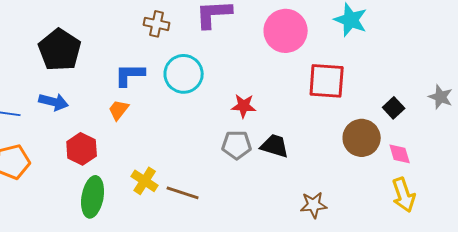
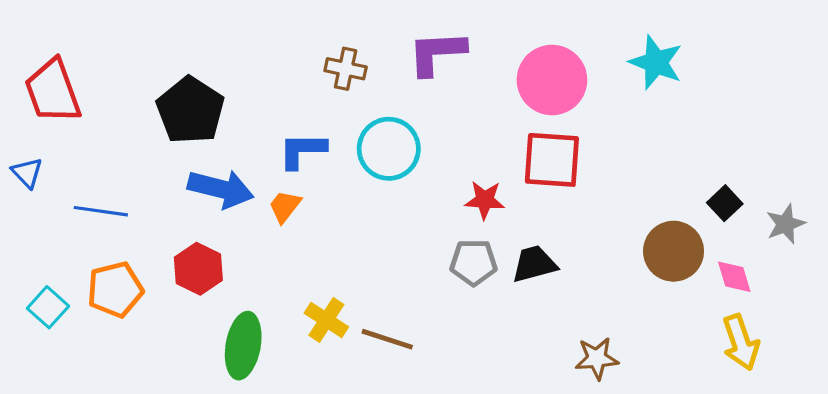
red square: (327, 81) -> (552, 160), moved
gray star: (441, 97) -> (786, 224), moved, turned 30
blue arrow: (54, 102) -> (221, 189), moved, size x1.4
black trapezoid: (275, 146) -> (534, 264), turned -32
red hexagon: (82, 149) -> (198, 269), moved

